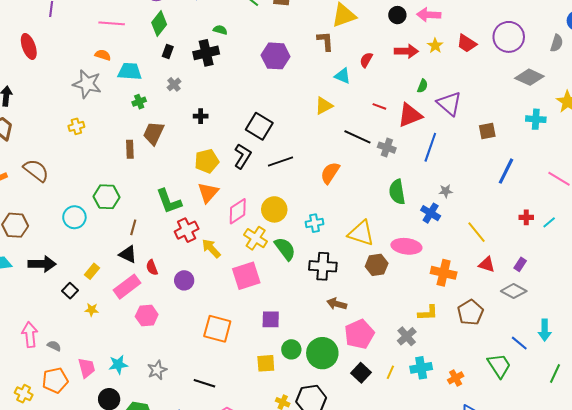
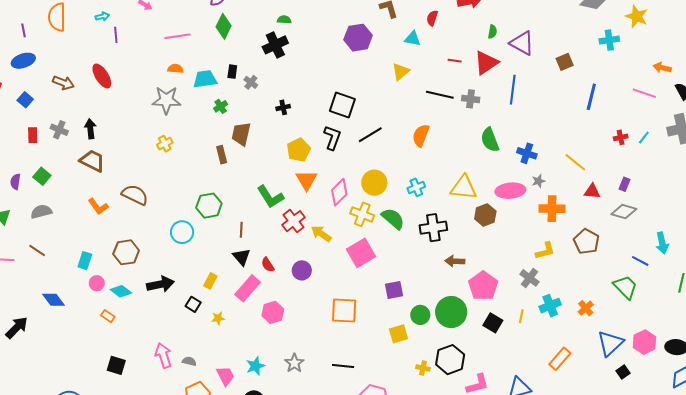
black rectangle: (168, 52) -> (232, 72), moved
purple hexagon: (276, 56) -> (358, 38), moved
gray star: (446, 191) -> (538, 181), moved
black triangle: (128, 254) -> (242, 257), turned 36

